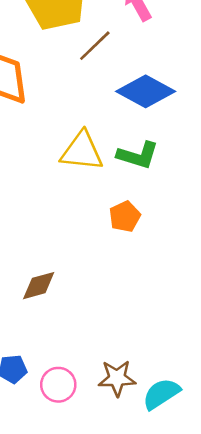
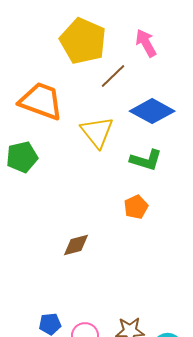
yellow triangle: (82, 151) -> (97, 132), moved, turned 45
brown diamond: (39, 286) -> (76, 245), moved

